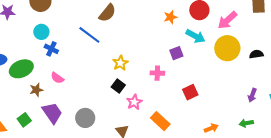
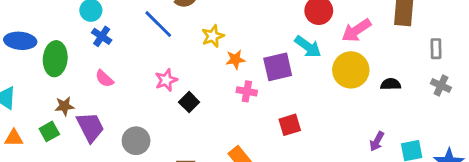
orange star: (170, 17) -> (235, 59), moved
purple square: (176, 53) -> (278, 67), size x1.5
yellow star: (120, 63) -> (213, 36), moved
green ellipse: (21, 69) -> (55, 59), turned -70
brown star: (36, 90) -> (64, 106), moved
pink star: (134, 102) -> (166, 80), moved

